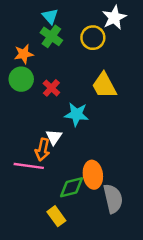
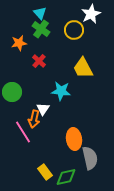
green circle: (21, 79) -> (12, 92), moved
red cross: (51, 88) -> (39, 61), moved
pink line: (29, 166) -> (23, 132), turned 50
green diamond: (72, 187) -> (66, 177), moved

